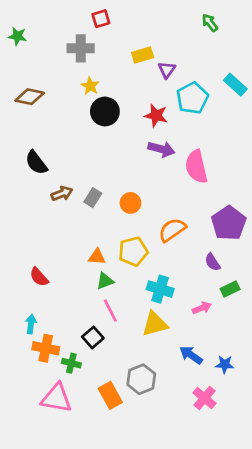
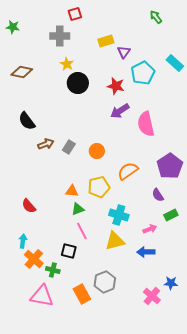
purple arrow: (161, 149) -> (120, 111), turned 132
black square: (93, 337) -> (69, 251), turned -35
orange cross: (46, 348) -> (34, 259), turned 30
blue arrow: (191, 355) -> (146, 252), moved, turned -36
blue star: (225, 364) -> (171, 283), moved

